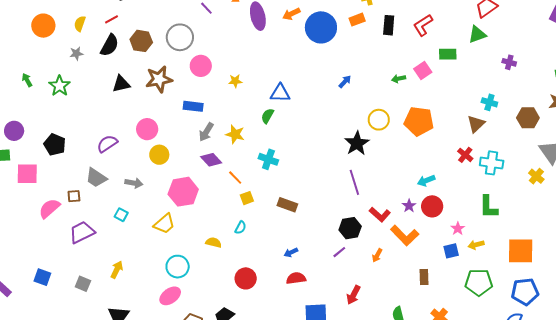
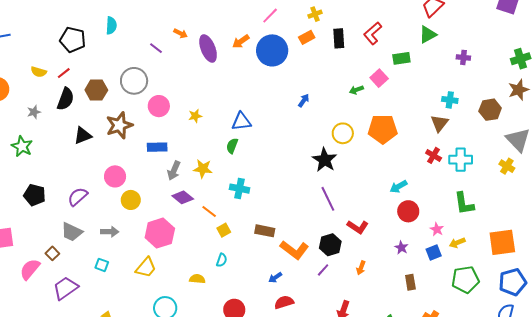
yellow semicircle: (80, 24) -> (39, 72), moved, turned -84
black pentagon: (55, 145) -> (35, 195), moved
brown square: (74, 196) -> (52, 253), turned -32
purple star: (409, 206) -> (401, 248), moved
orange L-shape: (405, 235) -> (294, 250), moved

